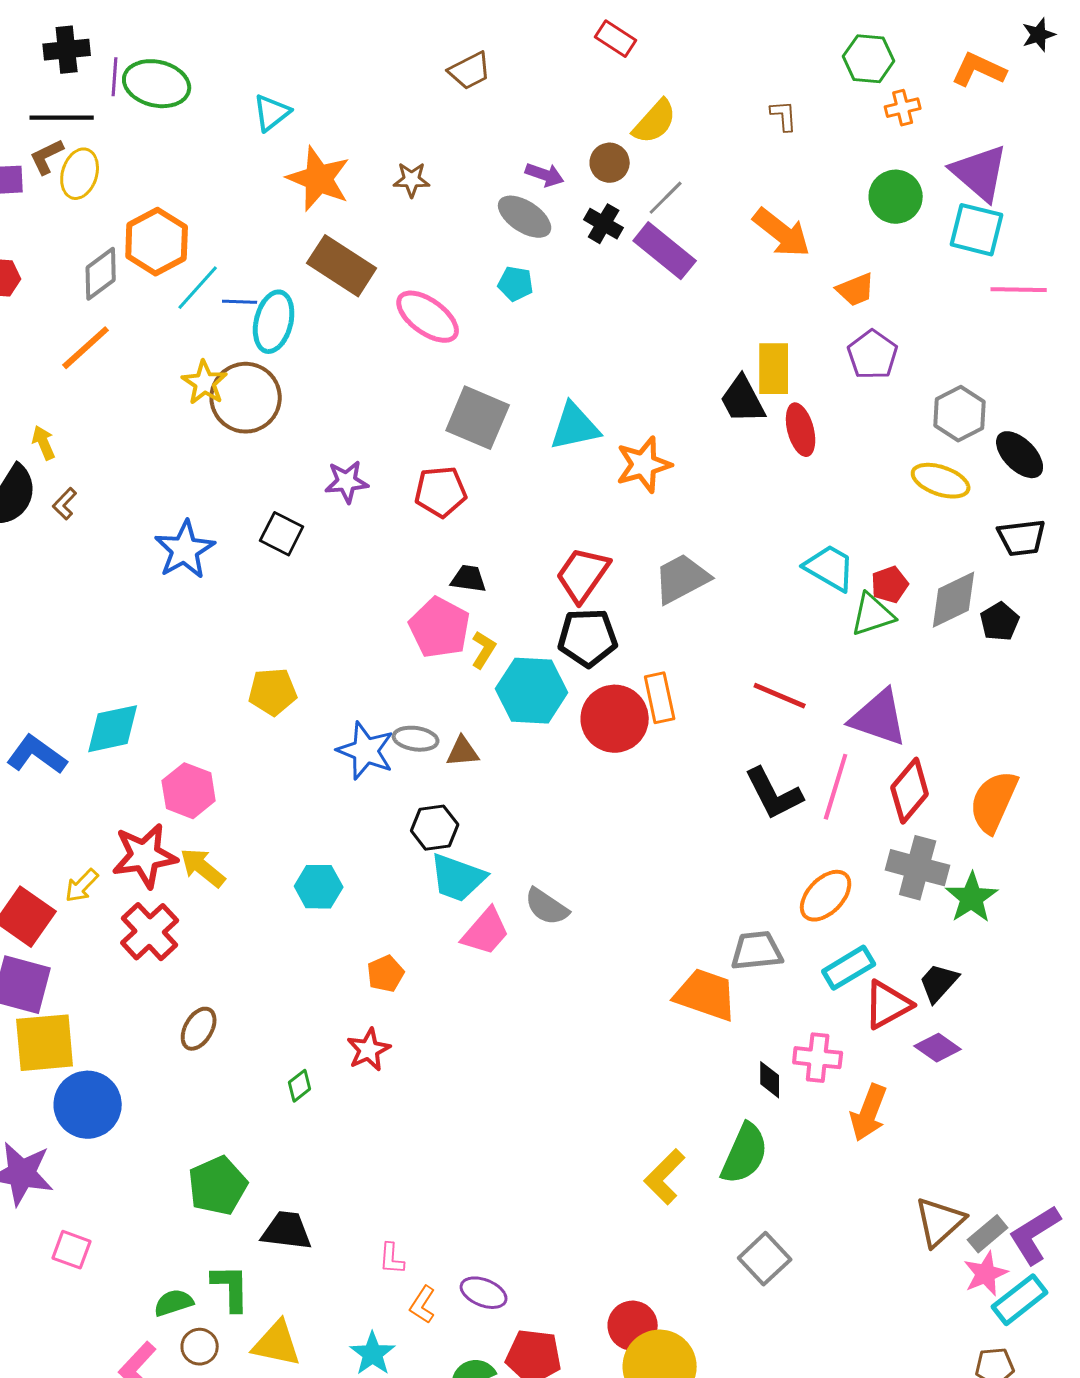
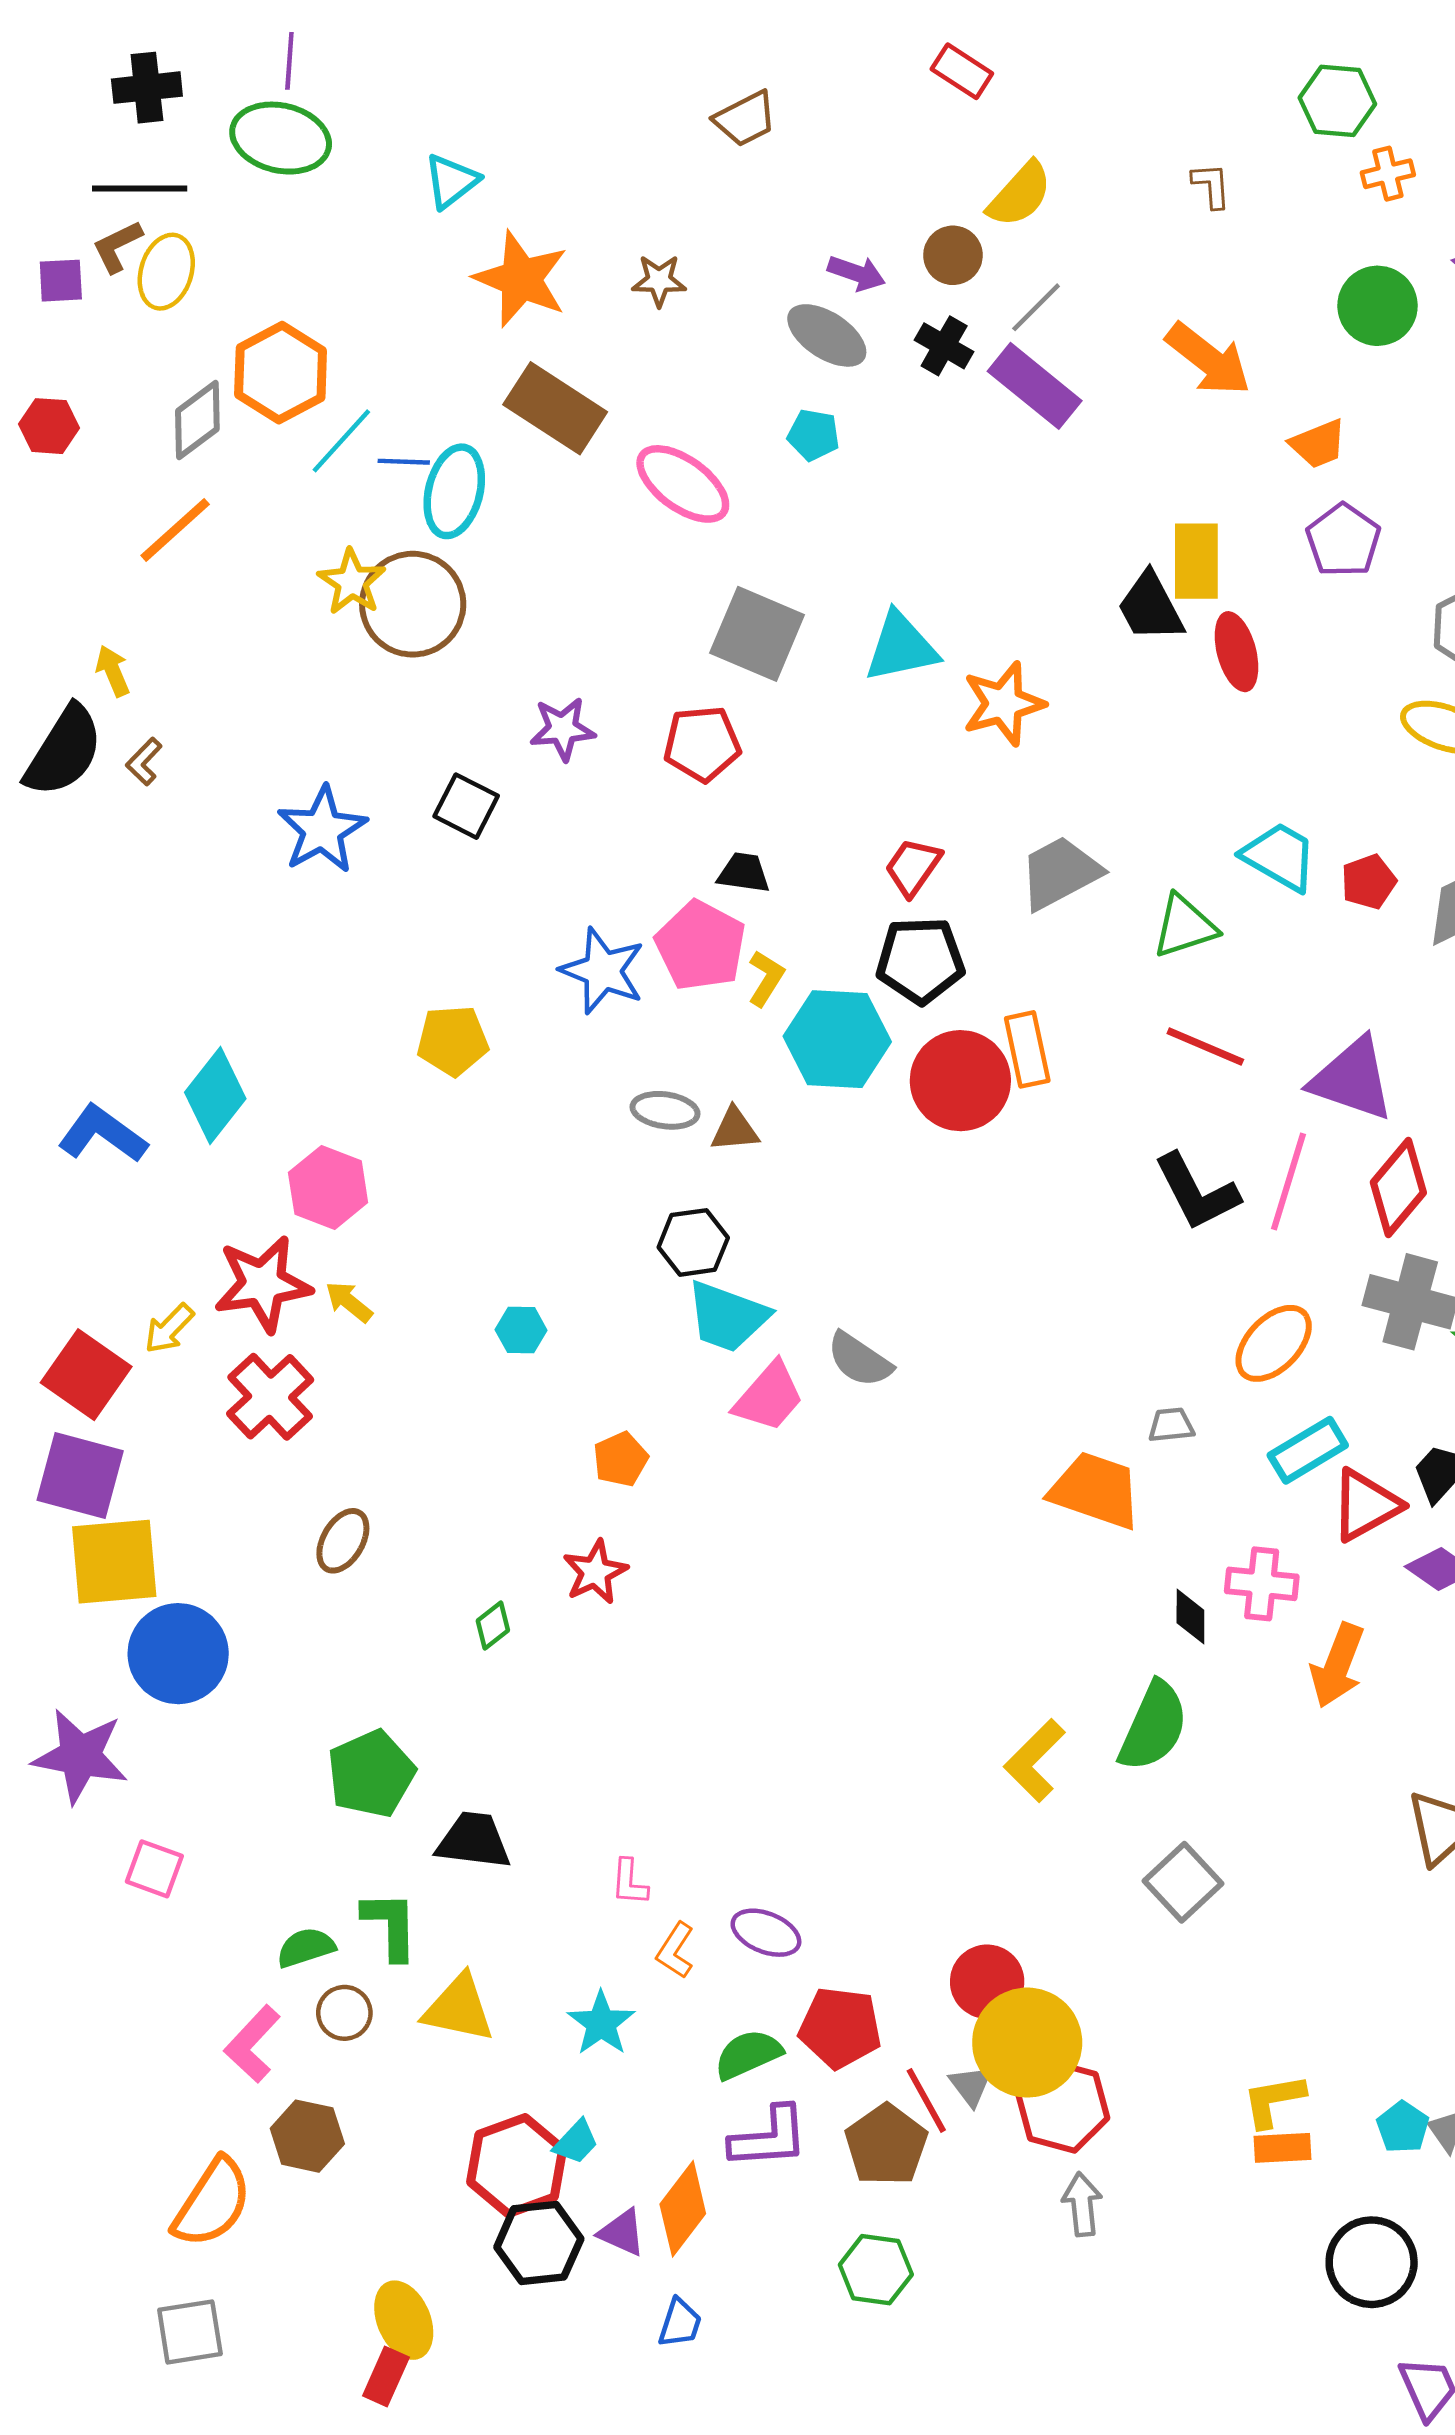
purple line: (115, 77) -> (289, 61), moved
red trapezoid: (583, 575) -> (913, 867), size x0.7
green triangle: (873, 615) -> (1185, 926), moved
cyan diamond: (113, 729) -> (215, 1095), turned -40
blue star: (366, 751) -> (603, 971), moved
yellow arrow: (203, 868) -> (349, 1302), size x0.7
cyan hexagon: (319, 887) -> (521, 1330), size x0.7
gray trapezoid: (757, 951) -> (1171, 1425), size x0.6

